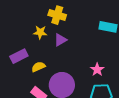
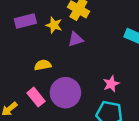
purple rectangle: (19, 56) -> (25, 21), moved

